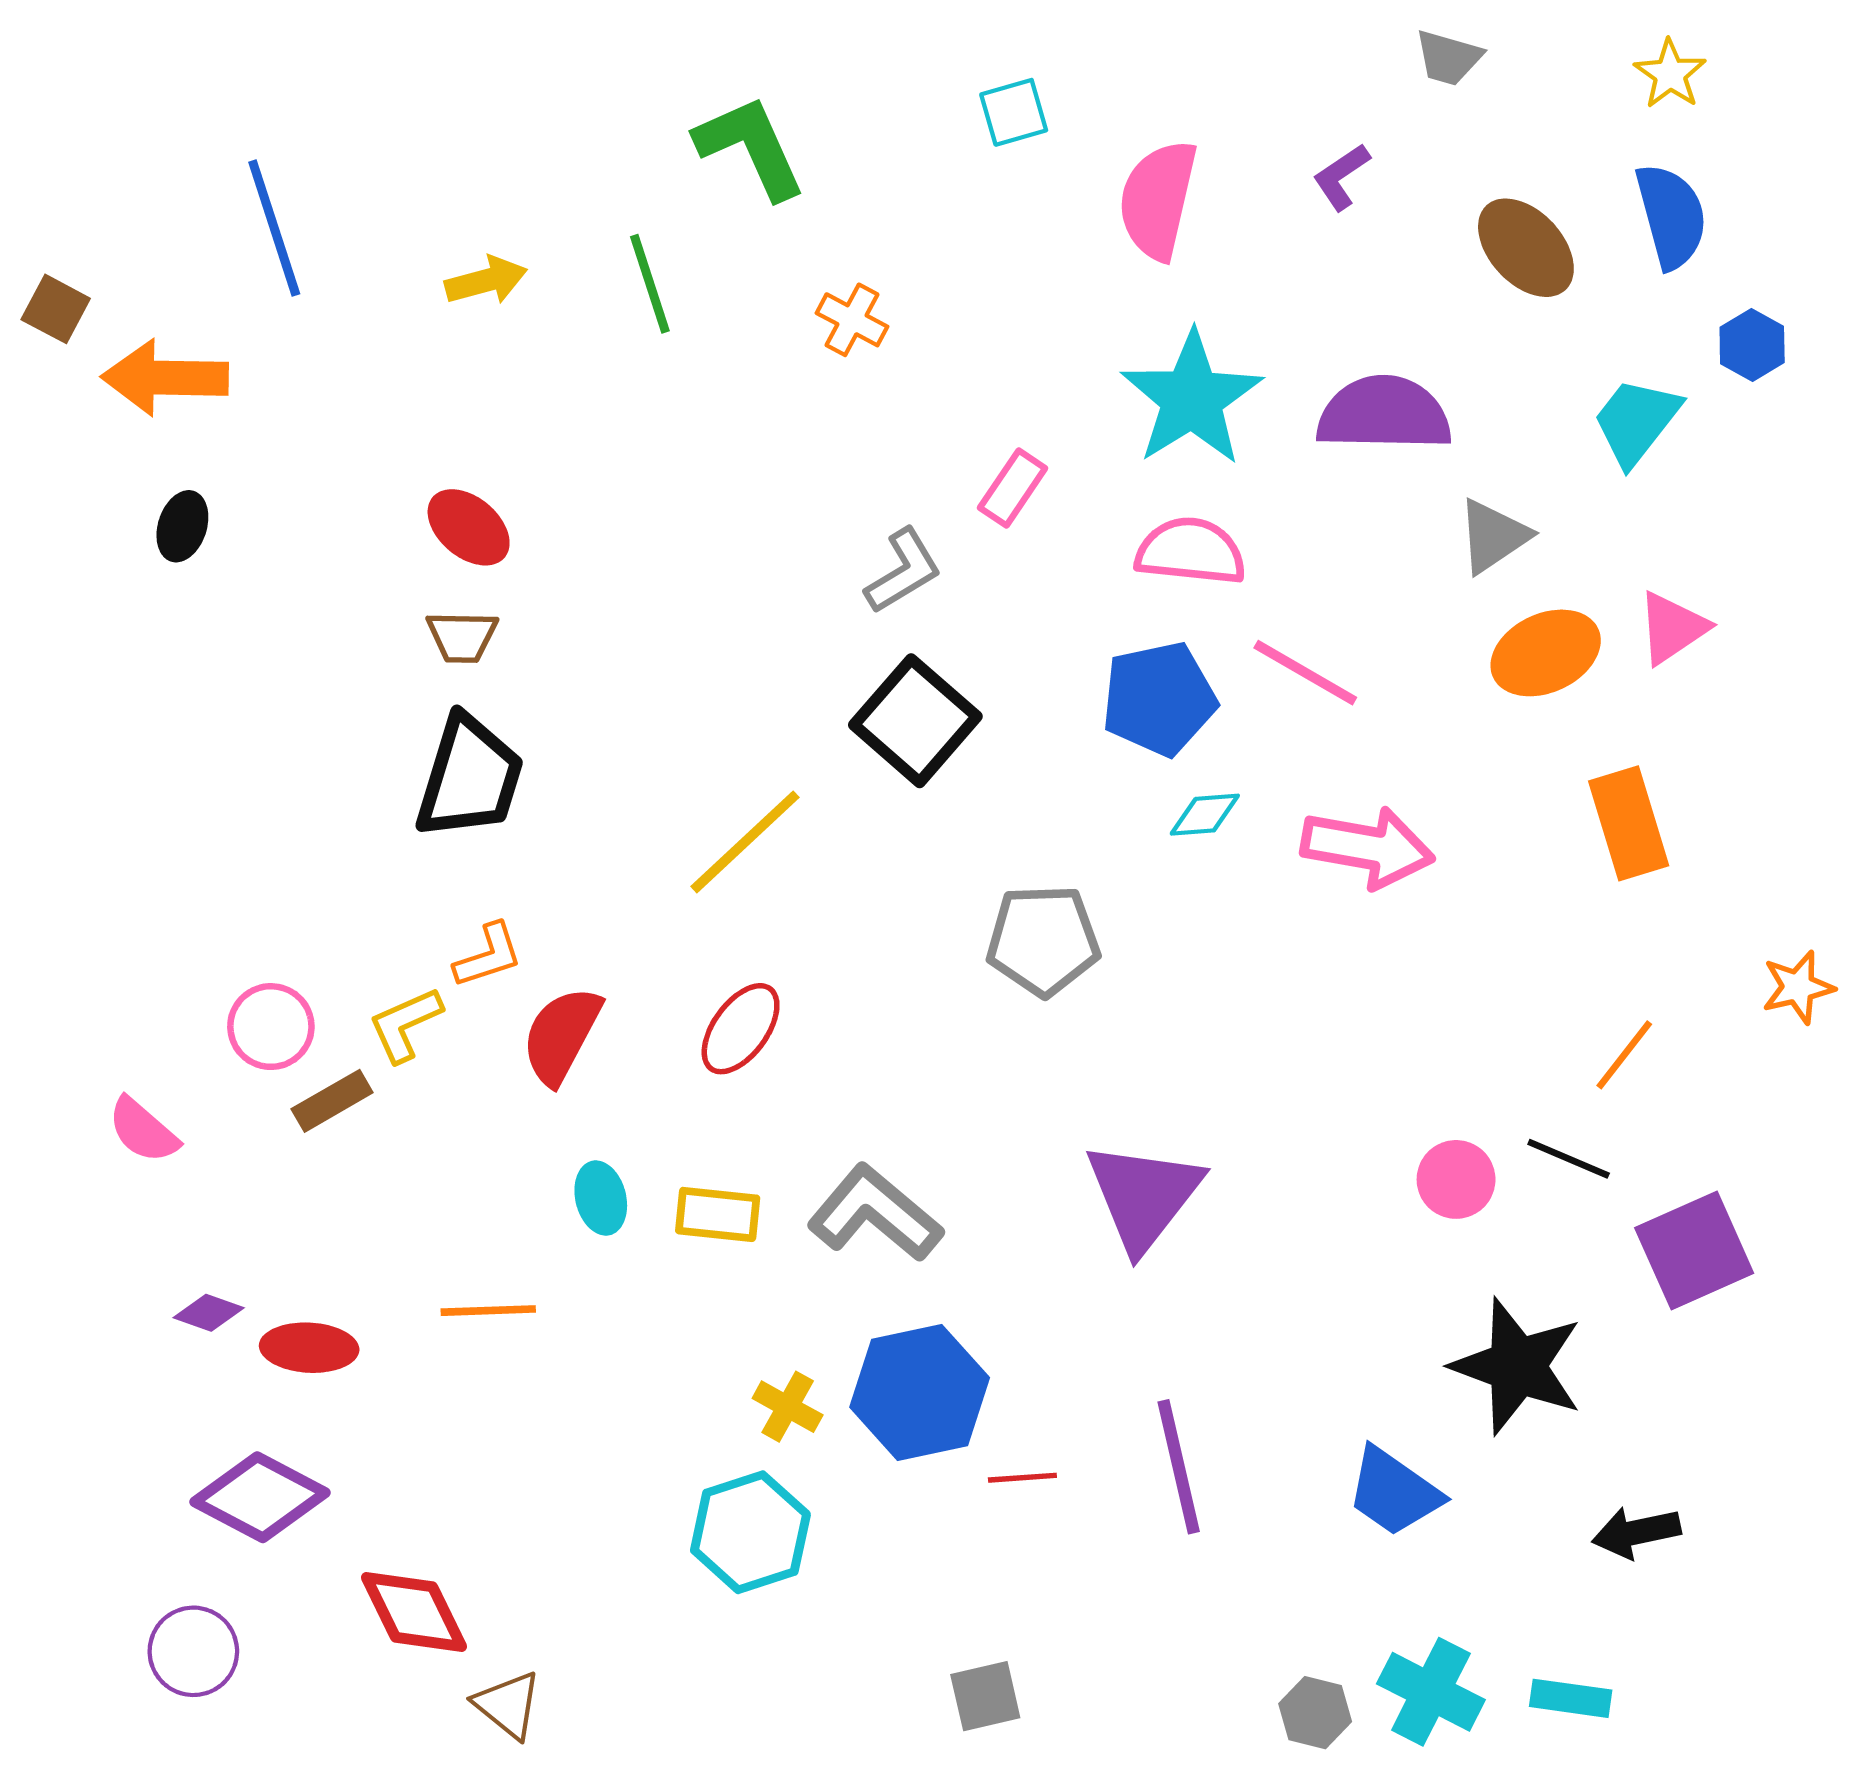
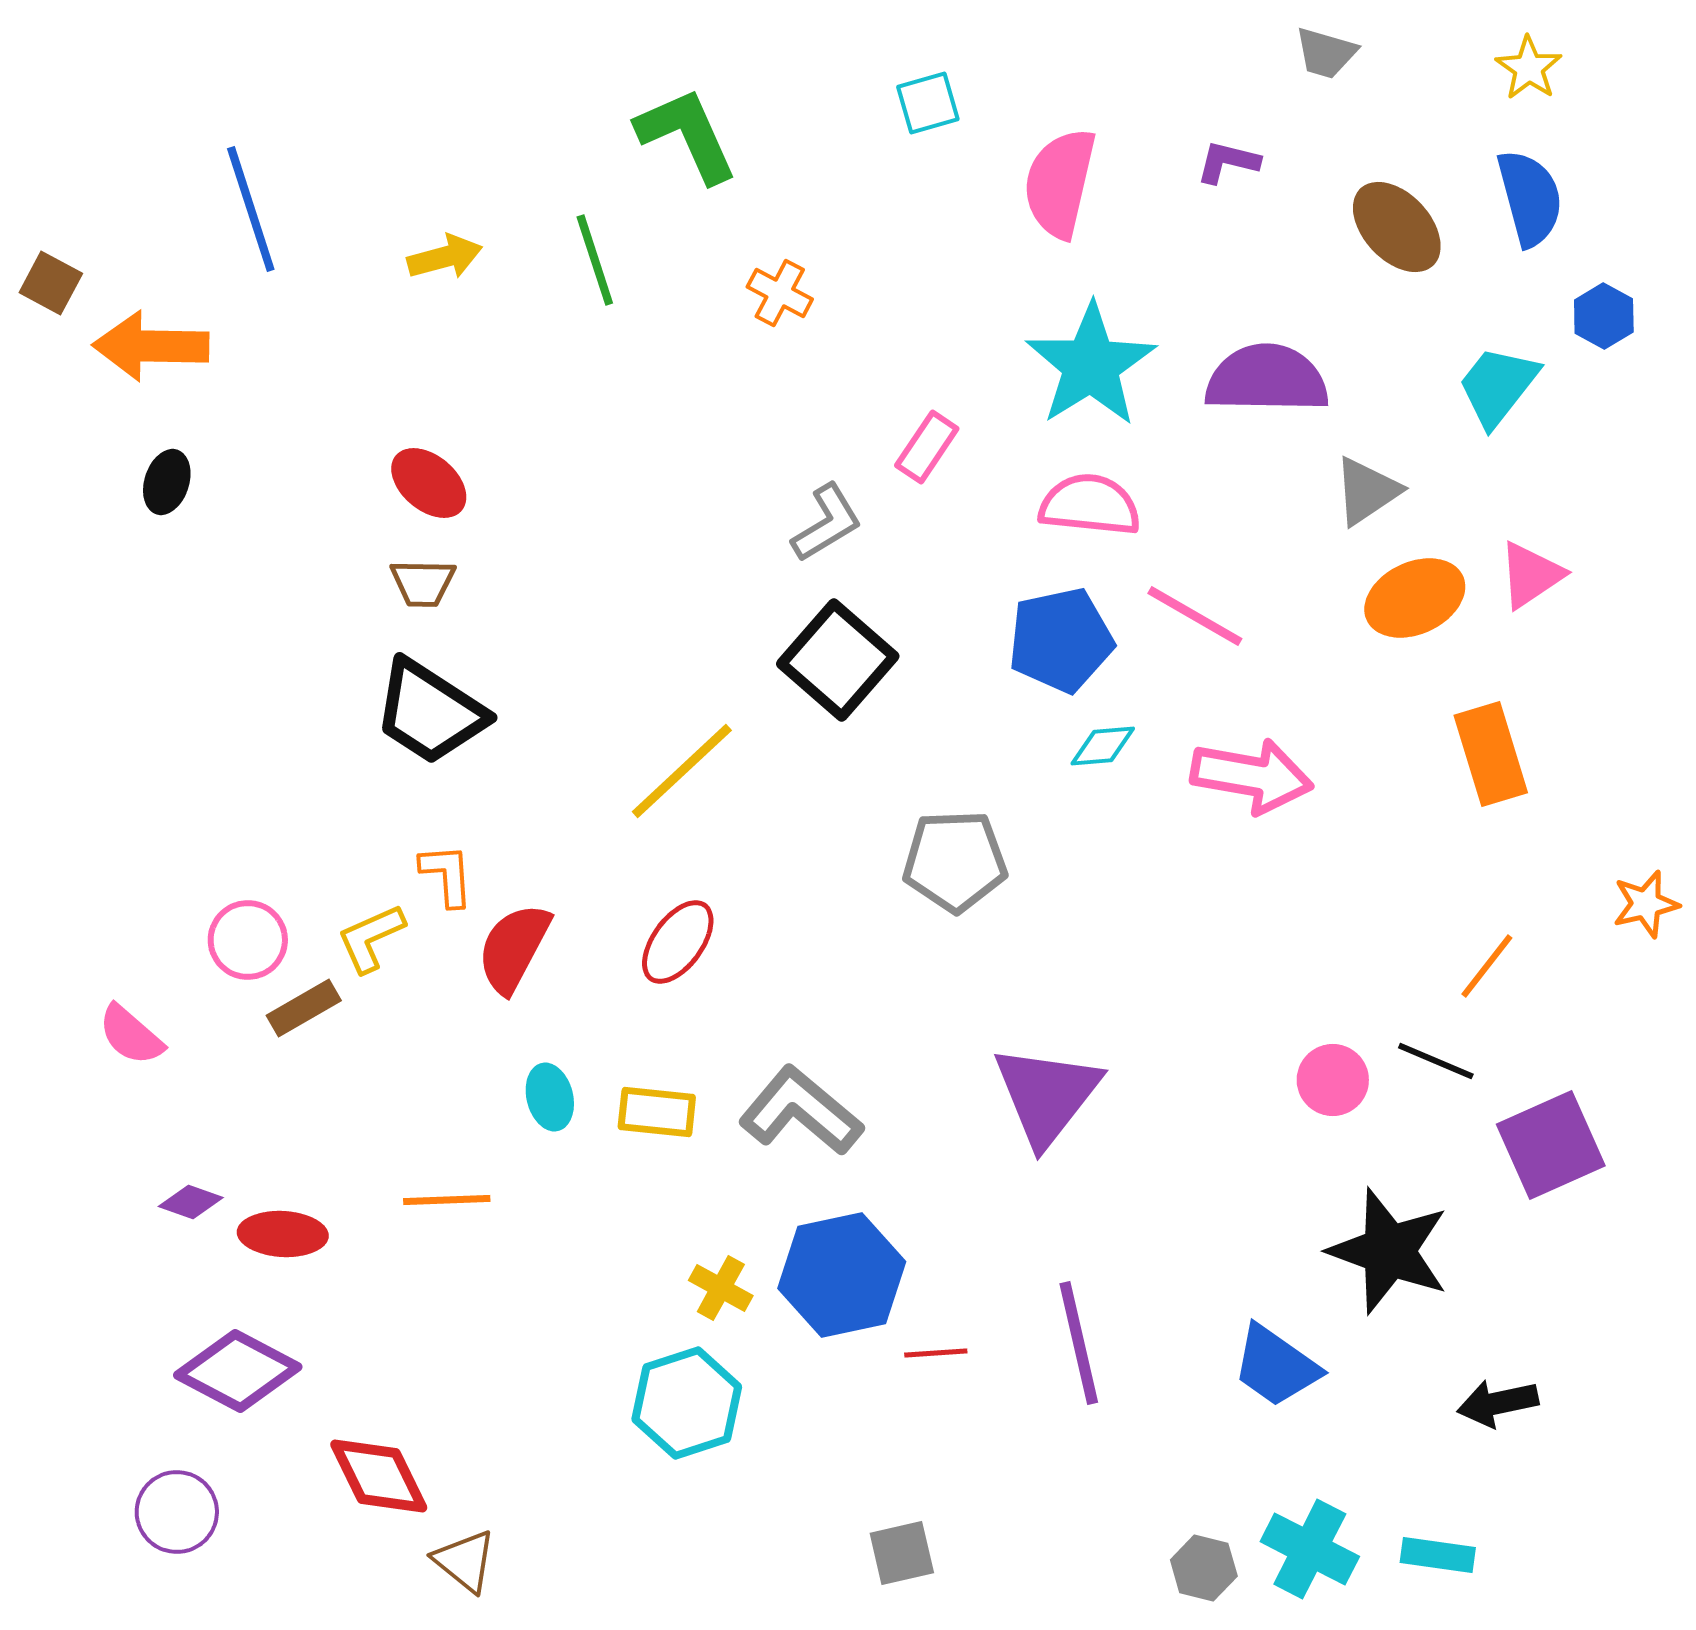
purple L-shape: (1341, 177) -> (1228, 162), turned 48
black trapezoid: (470, 777) -> (430, 712), turned 106
orange L-shape: (488, 956) -> (447, 875), turned -76

